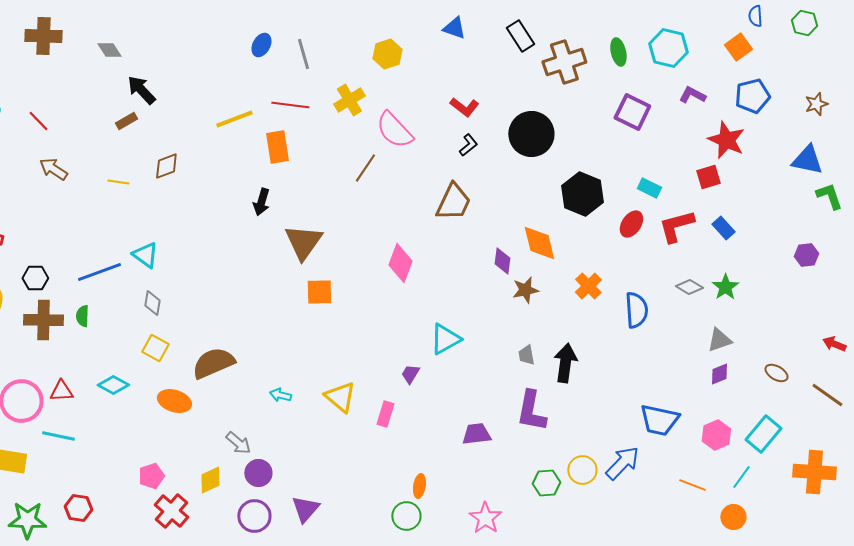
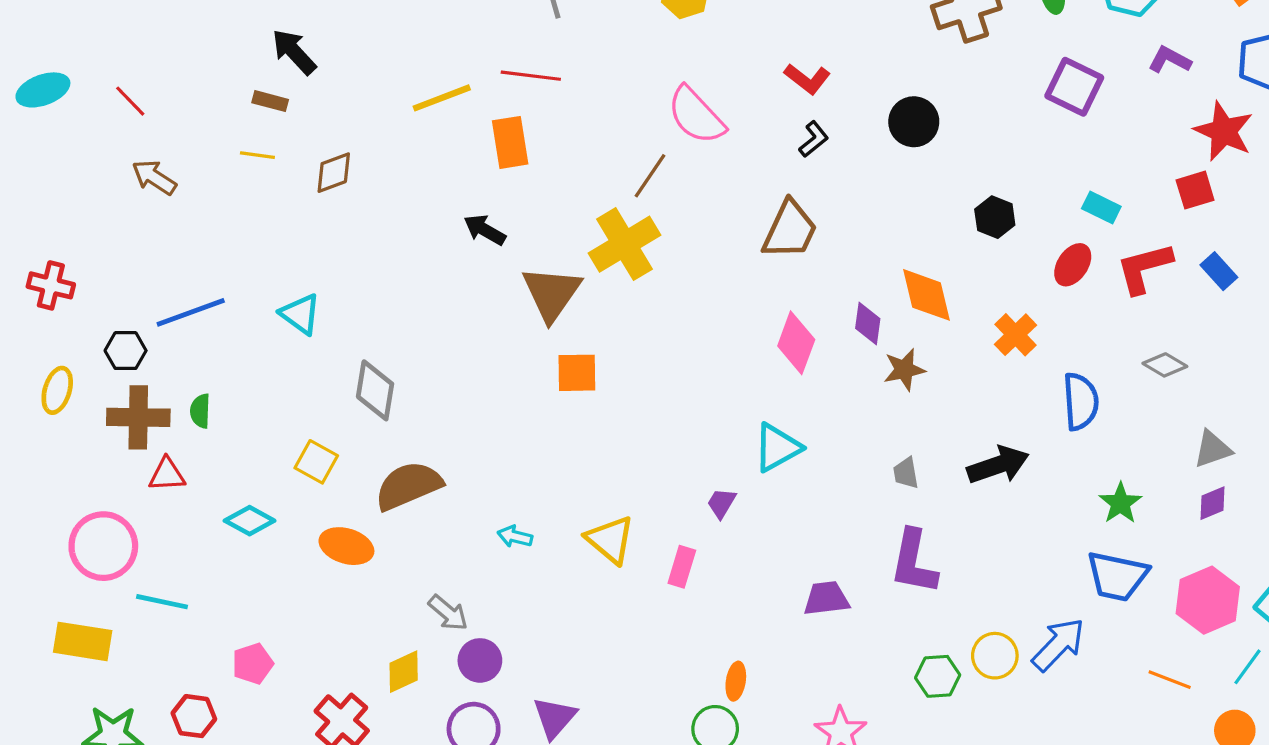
yellow cross: (349, 100) -> (625, 244), moved, size x1.4
brown rectangle: (126, 121) -> (270, 101), turned 45
black circle: (531, 134) -> (914, 122), size x0.7
yellow line: (118, 182) -> (257, 155), moved
black hexagon: (582, 194) -> (995, 217), size x0.6
black arrow: (261, 202) -> (485, 230), turned 104
pink diamond: (400, 263) -> (796, 343), moved
blue line: (99, 272) -> (191, 312), moved
orange cross: (588, 286) -> (1015, 335), moved
green star: (725, 287) -> (1120, 503), moved
gray diamond: (152, 303) -> (375, 390), moved, size x1.5
black arrow: (565, 363) -> (998, 465), moved, turned 63
red triangle: (61, 391) -> (167, 475), moved
pink hexagon: (716, 435) -> (1208, 600), size x1.4
pink pentagon: (151, 476) -> (253, 664), moved

